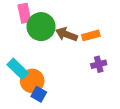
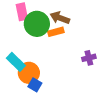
brown arrow: (67, 34) -> (60, 18), moved
orange rectangle: (91, 35) -> (56, 32), moved

